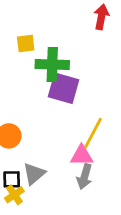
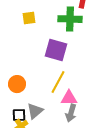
green cross: (52, 64) -> (70, 19), moved
yellow line: (93, 133) -> (58, 82), moved

